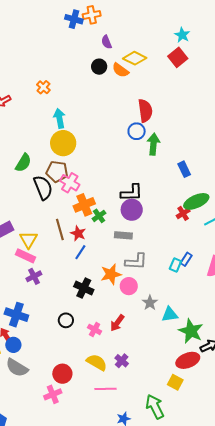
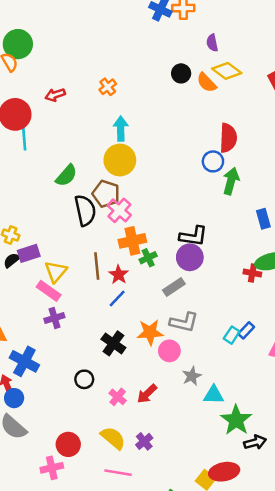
purple semicircle: (107, 42) -> (212, 43), moved
red cross: (183, 213) -> (252, 273), turned 32
gray rectangle: (123, 235) -> (174, 287), turned -48
red ellipse: (188, 360) -> (224, 472), moved

